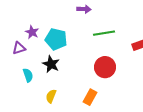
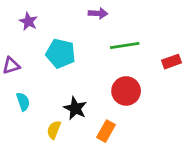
purple star: (32, 32) -> (28, 21), moved
black star: (51, 64) -> (75, 108), moved

